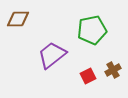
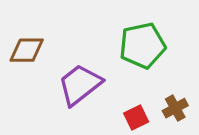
brown diamond: (18, 19) -> (27, 50), moved

